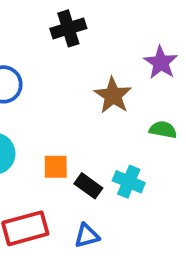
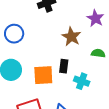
orange square: (56, 167) -> (43, 75), size x1.5
black rectangle: (88, 186) -> (64, 66), moved, turned 64

